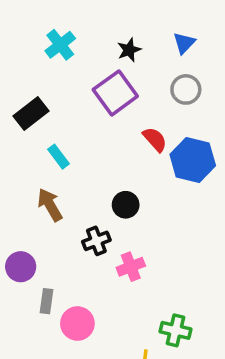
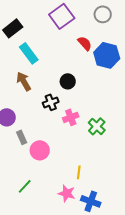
cyan rectangle: (59, 157) -> (29, 53), size x1.5
gray rectangle: (46, 301) -> (22, 137), turned -32
green cross: (176, 330) -> (97, 126), moved, turned 30

